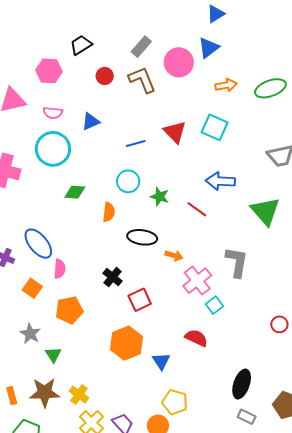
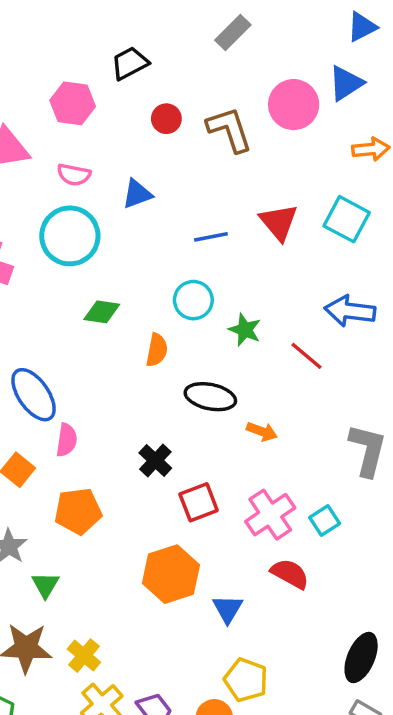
gray rectangle: (141, 47) -> (233, 33), moved
pink cross: (197, 281) -> (270, 515), moved

